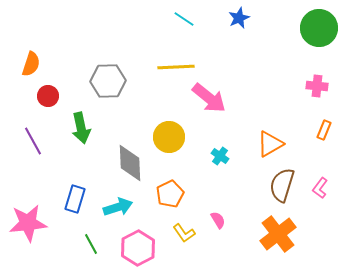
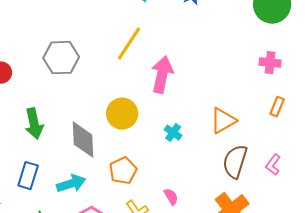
yellow line: (176, 67) -> (129, 44), turned -54
pink arrow: (209, 98) -> (162, 75), turned -117
green arrow: (81, 128) -> (34, 124), moved

